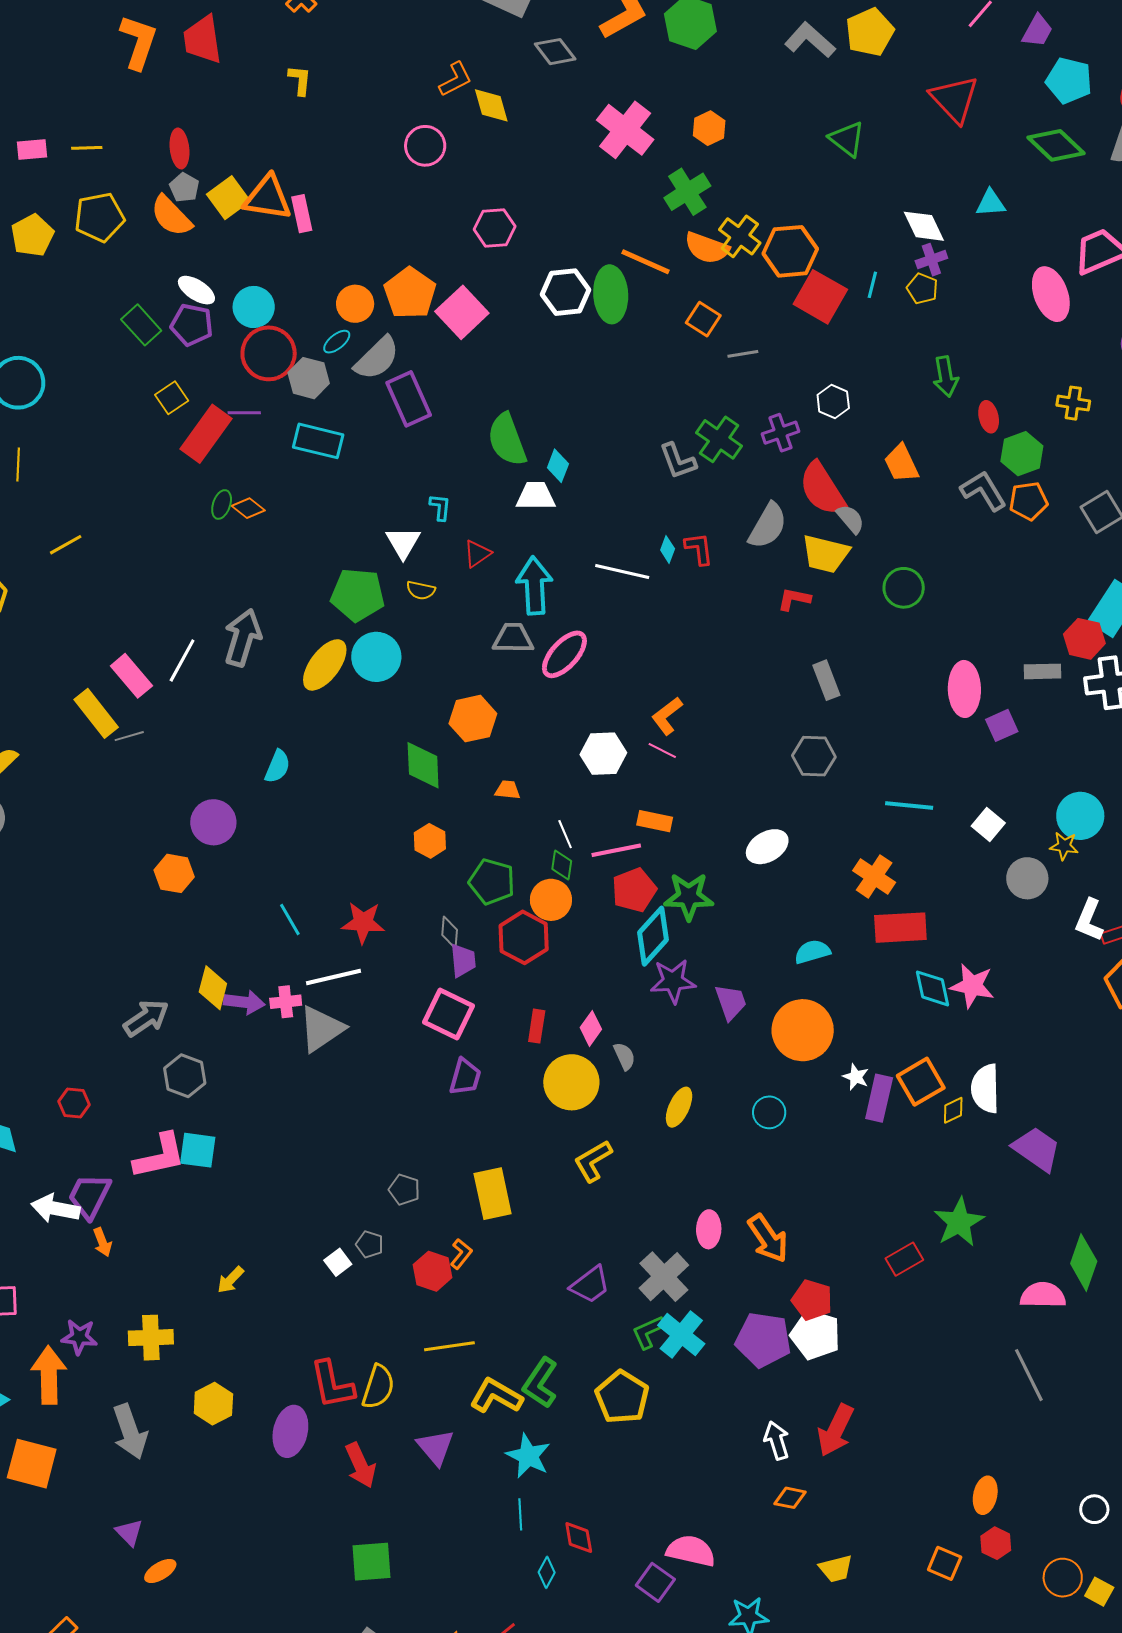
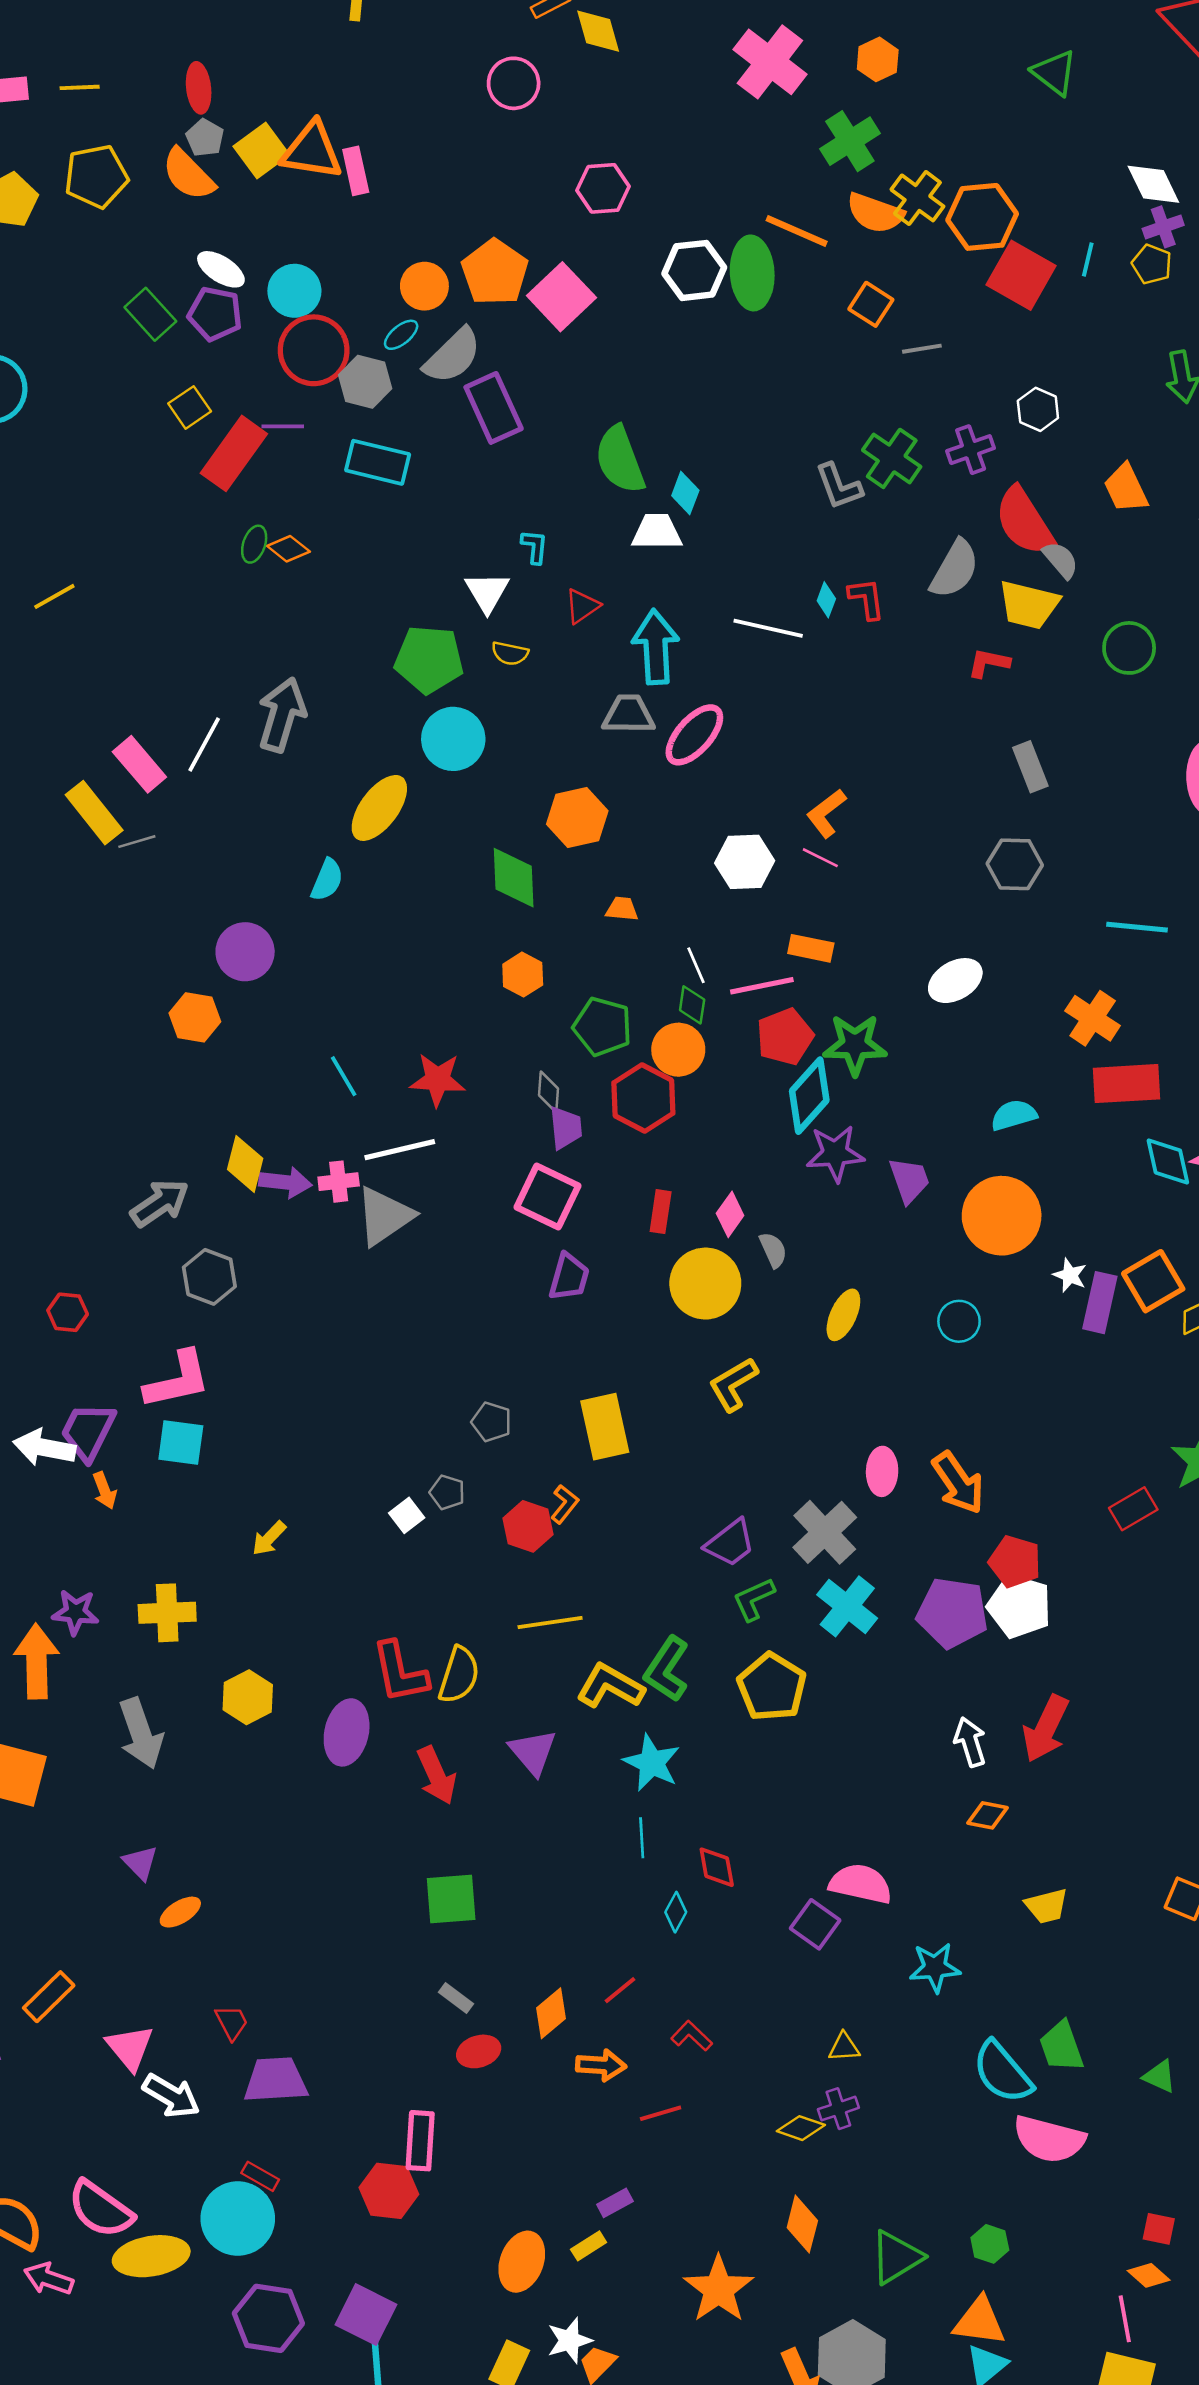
yellow ellipse: (325, 665) -> (379, 808), moved
cyan square: (198, 1150) -> (181, 1443), moved
green L-shape: (648, 1332) -> (754, 1599), moved

